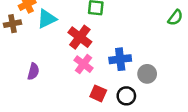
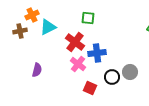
blue cross: (120, 59) -> (97, 53), moved
black circle: (126, 96) -> (112, 77), moved

